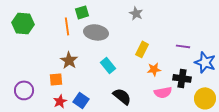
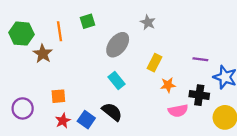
orange line: (67, 26) -> (59, 31), moved
gray ellipse: (96, 32) -> (118, 45), moved, turned -60
brown star: (69, 60) -> (43, 54), moved
black semicircle: (122, 96) -> (112, 112), moved

